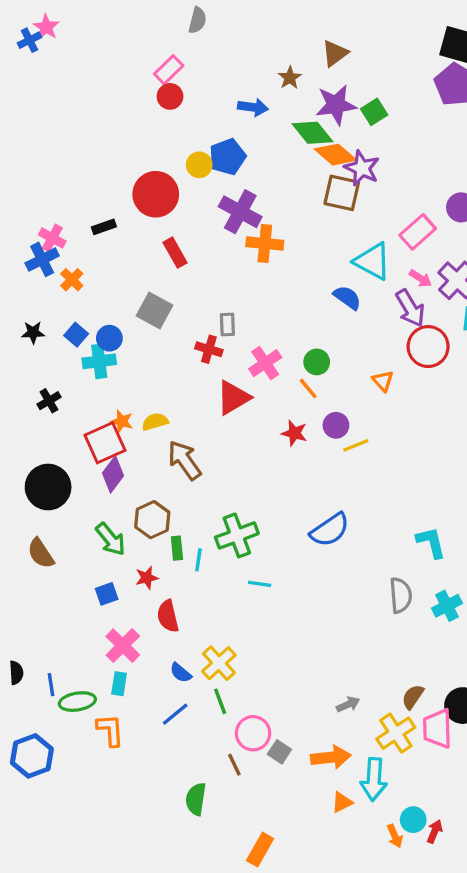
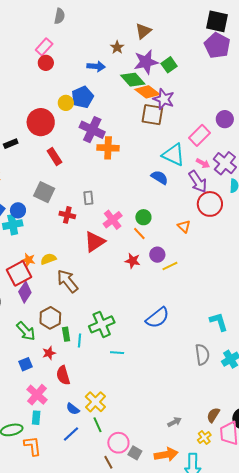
red cross: (209, 349) -> (67, 215), moved
yellow cross: (396, 733) -> (204, 438), size x0.6

